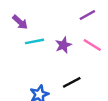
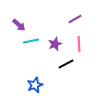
pink line: (92, 45) -> (79, 44), turned 56
black line: (72, 82) -> (66, 64), moved

